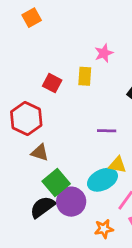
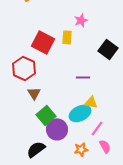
red square: (52, 83) -> (43, 42), size x1.6
brown triangle: (40, 153) -> (34, 93), turned 40
black semicircle: (43, 207) -> (36, 149), moved

